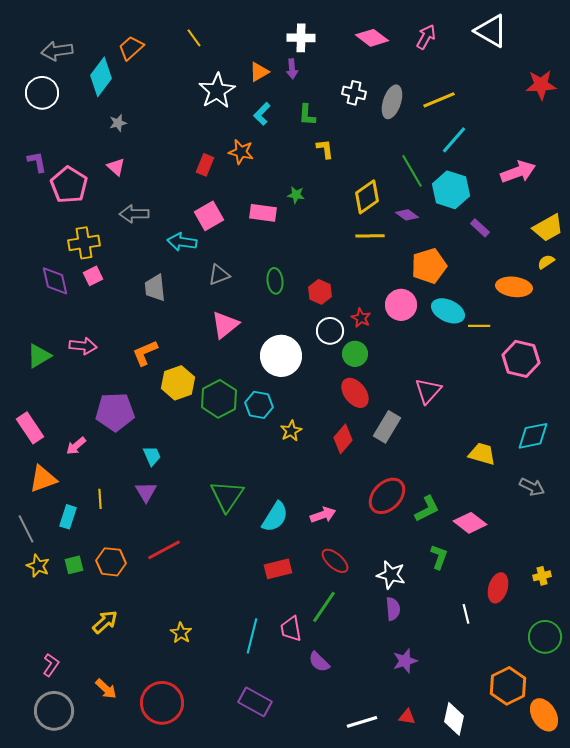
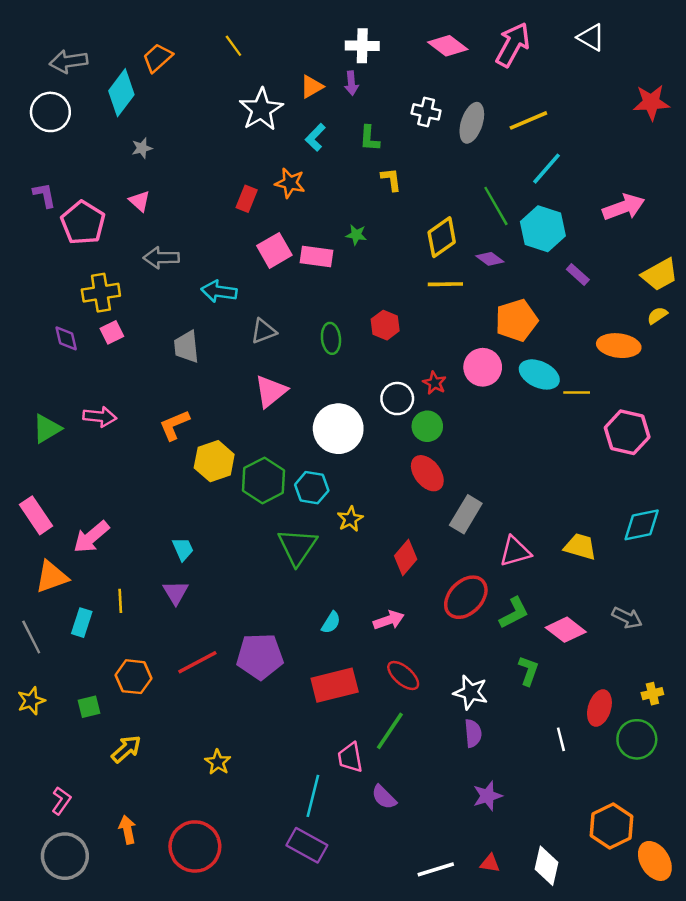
white triangle: (491, 31) -> (591, 37), size x0.7
pink arrow: (426, 37) -> (513, 45), size x1.5
pink square: (209, 216) -> (274, 250), moved
purple diamond: (55, 281) -> (66, 338), size x0.7
red hexagon: (320, 292) -> (385, 325), moved
pink triangle: (428, 391) -> (515, 551), moved, turned 32
purple pentagon: (115, 412) -> (260, 656), moved
red diamond: (343, 439) -> (406, 557), moved
pink arrow: (76, 446) -> (91, 537), size x1.5
gray arrow: (532, 487) -> (627, 618), moved
green triangle: (227, 496) -> (297, 547), moved
cyan semicircle: (275, 517) -> (331, 623), size x0.6
green square: (74, 565) -> (89, 707), moved
yellow star: (38, 566) -> (31, 701), moved, turned 30
red rectangle: (278, 569) -> (335, 685), size x1.4
cyan line: (252, 636) -> (313, 796), moved
green circle: (545, 637) -> (637, 739), moved
orange arrow: (106, 689) -> (127, 830), turned -145

